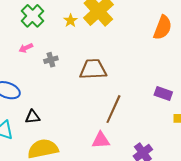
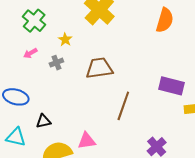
yellow star: (71, 21) -> (65, 40), moved
purple rectangle: (163, 94) -> (171, 86), size x1.4
pink triangle: (101, 140) -> (87, 141), moved

